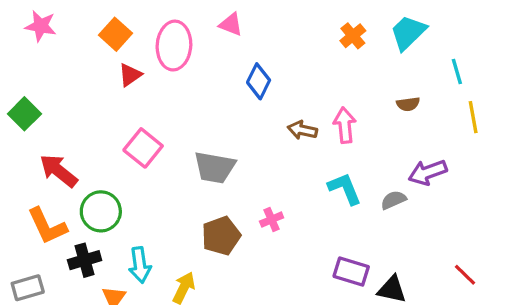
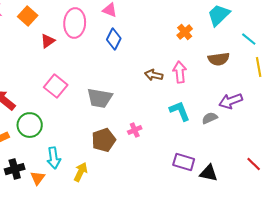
orange square: (115, 34) -> (28, 16), moved
orange cross: (353, 36) -> (185, 32), moved
cyan line: (457, 72) -> (249, 39), turned -35
blue diamond: (259, 81) -> (114, 39), moved
brown semicircle: (408, 104) -> (219, 59), size x1.5
black cross: (85, 260) -> (15, 169), moved

